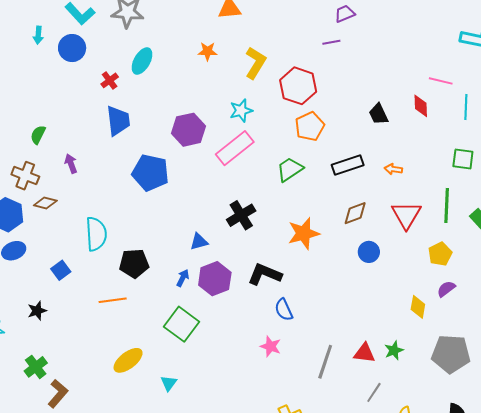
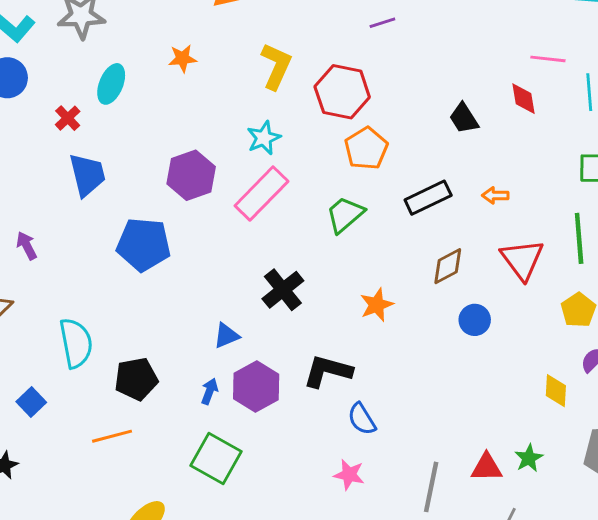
orange star: (208, 51) -> (183, 58), moved
orange star: (304, 233) -> (377, 305), size x0.7

